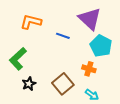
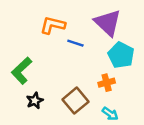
orange L-shape: (31, 22) -> (53, 25), moved
orange cross: (89, 69) -> (107, 83), turned -32

